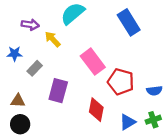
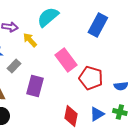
blue rectangle: (129, 22) -> (98, 25), turned 60
red diamond: (96, 110) -> (71, 116), moved
green cross: (153, 120) -> (120, 112), turned 32

